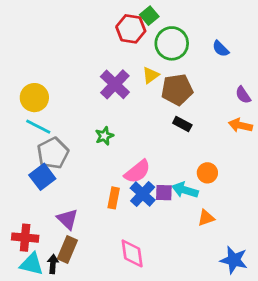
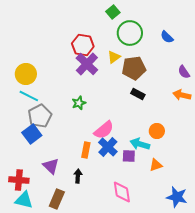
red hexagon: (131, 29) -> (83, 45), moved
purple square: (164, 193) -> (129, 156), moved
brown rectangle: (67, 249) -> (57, 199), moved
pink diamond: (132, 253) -> (122, 192), moved
black arrow: (53, 264) -> (78, 176), moved

